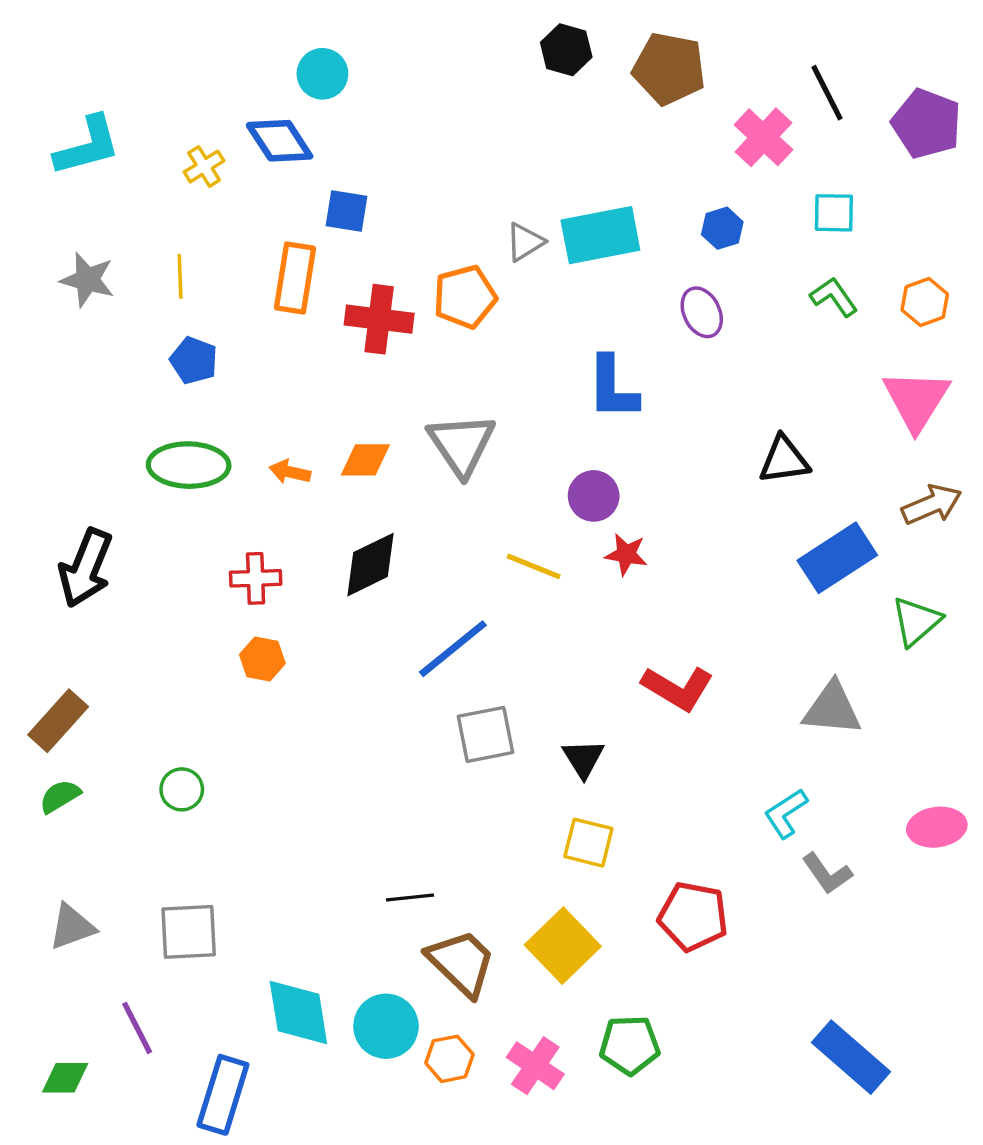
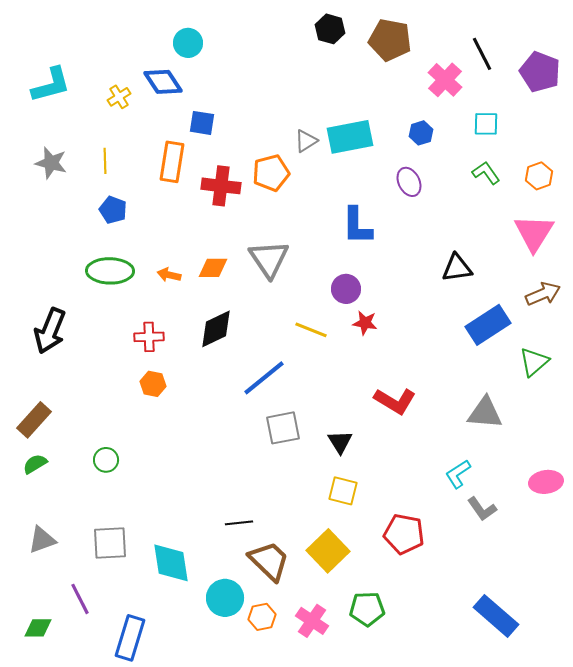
cyan diamond: (298, 1012) -> (171, 563), moved

